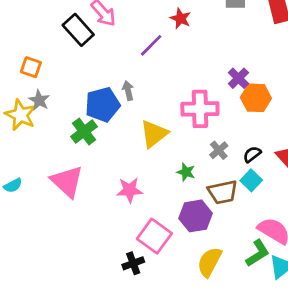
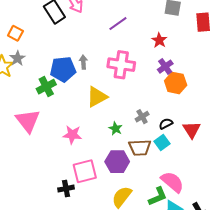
red star: (181, 18) -> (159, 40), moved
purple line: (151, 45) -> (118, 24), moved
pink cross: (200, 109) -> (121, 65), moved
pink square: (154, 236) -> (85, 171), turned 30

